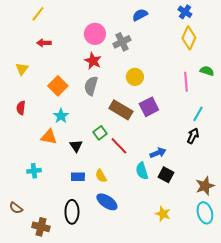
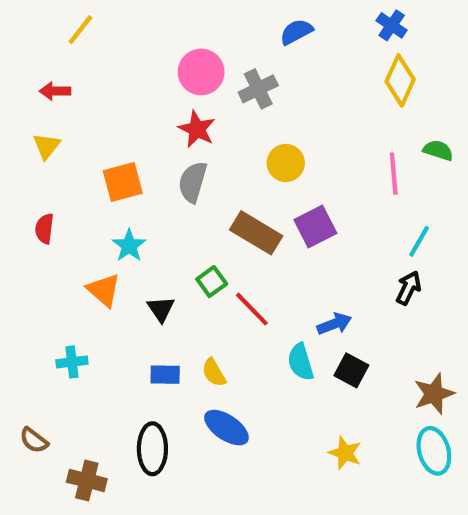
red arrow: (44, 43) -> (55, 91), moved
orange square: (58, 86) -> (123, 182), turned 30
orange triangle: (49, 137) -> (104, 290), turned 30

